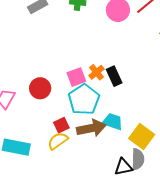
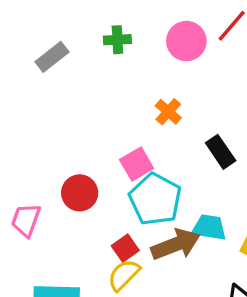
orange cross: (96, 72) -> (168, 112), moved
black rectangle: (114, 76) -> (221, 152), moved

